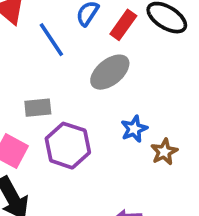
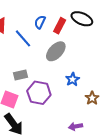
brown star: (164, 152) -> (92, 98), moved

